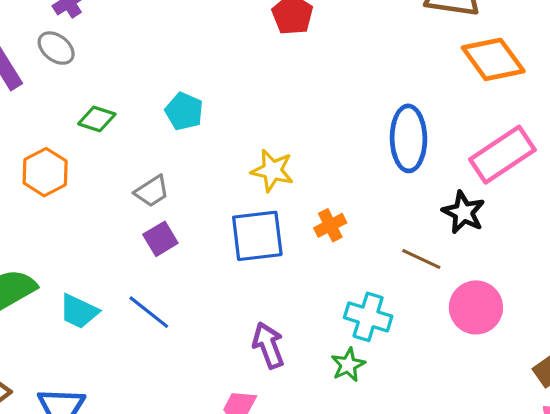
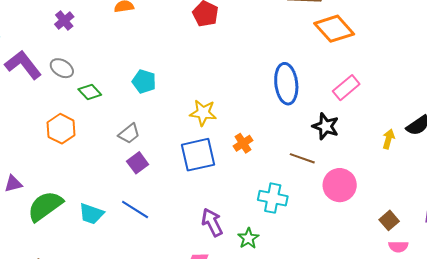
gray ellipse: (56, 48) -> (62, 68), moved
green diamond: (97, 119) -> (90, 92), turned 35
pink rectangle: (502, 155) -> (346, 88), size x0.7
green star: (348, 365) -> (248, 238), moved

